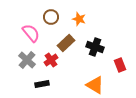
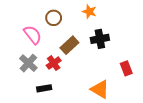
orange star: (79, 19) -> (89, 12), moved
black cross: (95, 47) -> (100, 39), moved, turned -30

